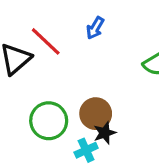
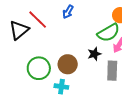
black star: (105, 133) -> (94, 54), moved
cyan cross: (86, 150) -> (61, 87), turned 32

